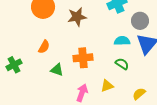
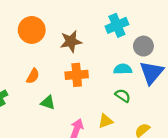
orange cross: (83, 58) -> (77, 75), moved

